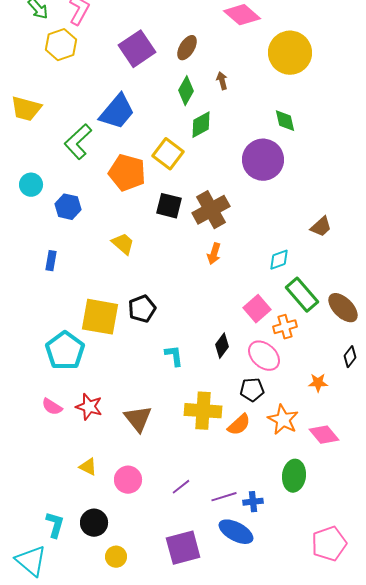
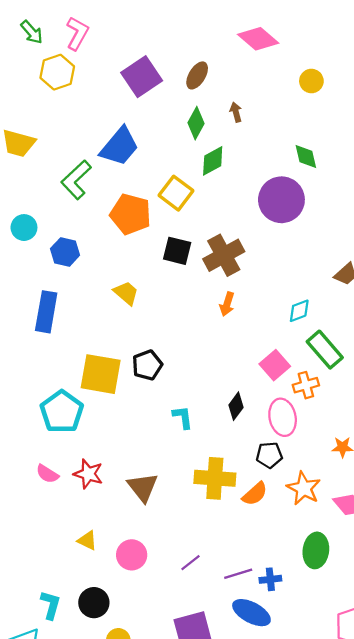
yellow circle: (290, 53) -> (311, 81), size x0.5
blue rectangle: (51, 261) -> (46, 312), size x1.8
pink ellipse: (264, 356) -> (283, 417), turned 36

